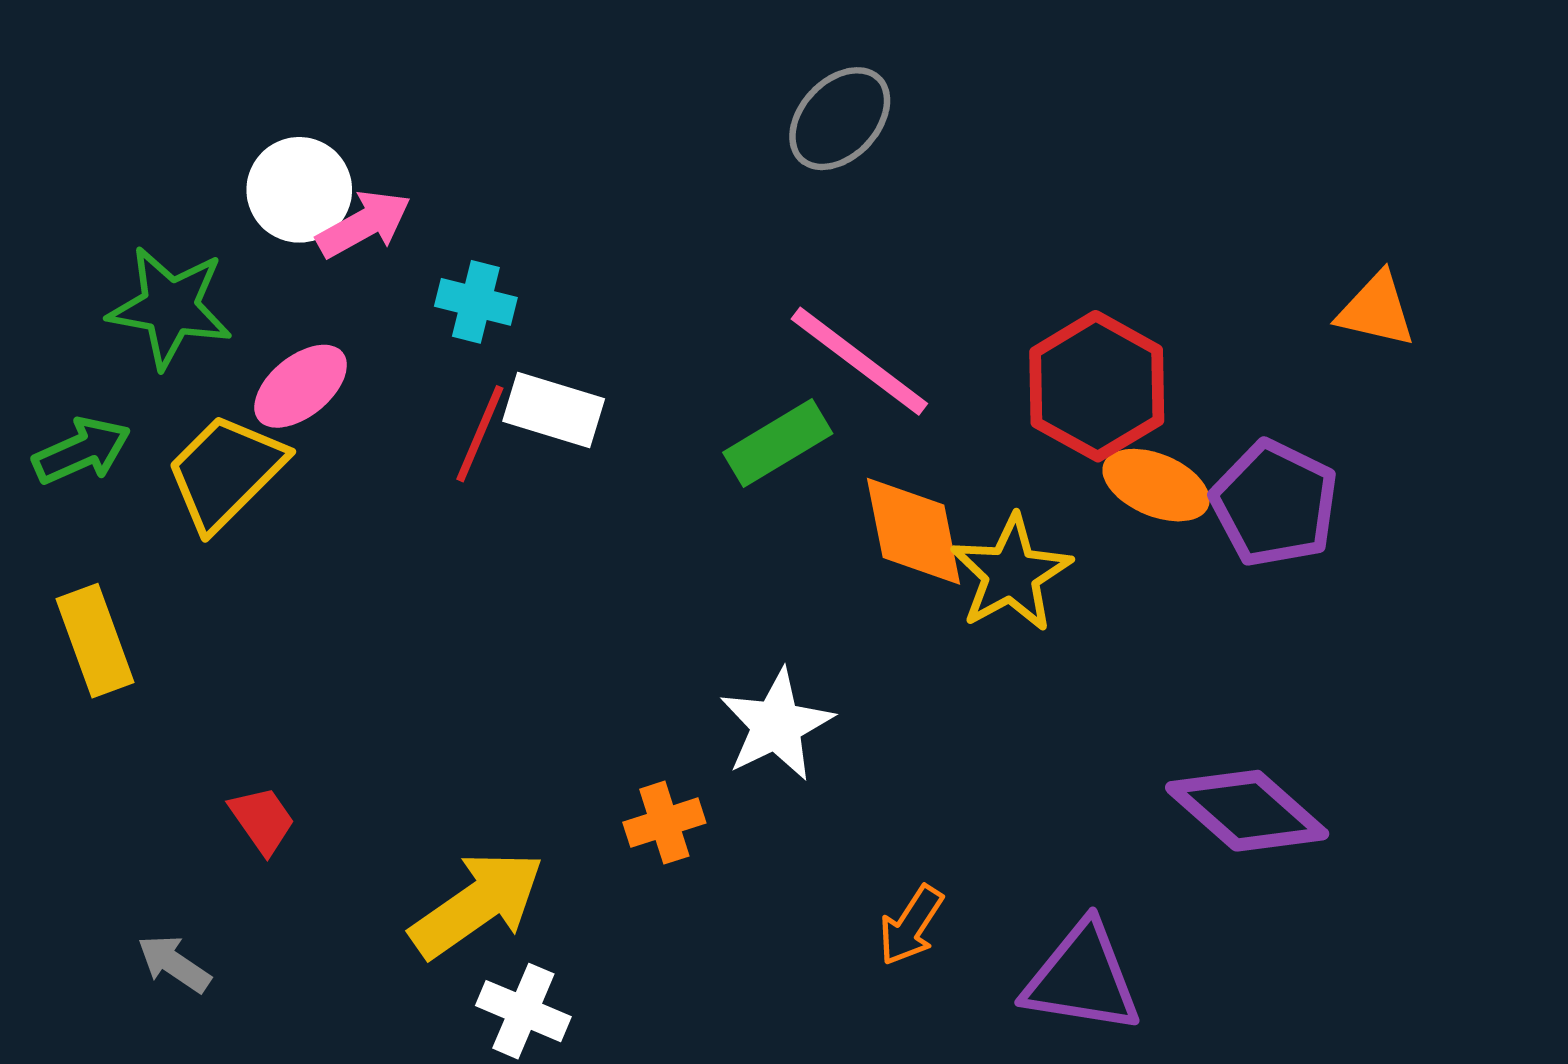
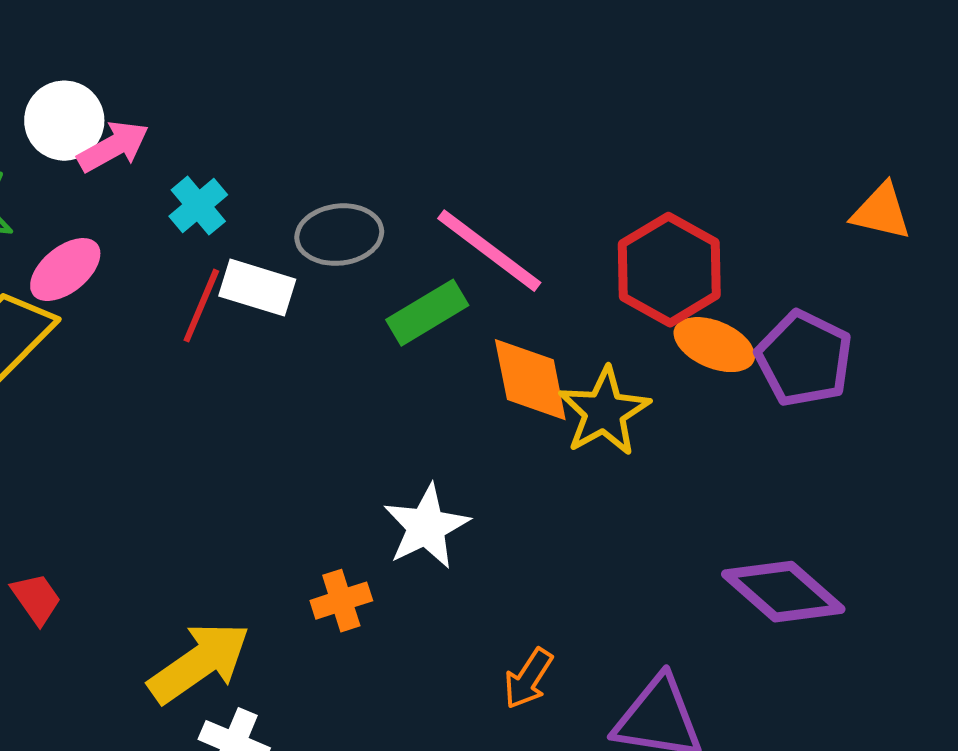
gray ellipse: (840, 119) -> (339, 235), moved, turned 40
cyan cross: (476, 302) -> (198, 206), turned 36

